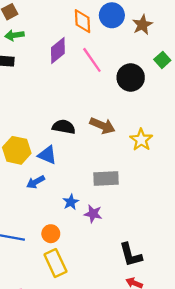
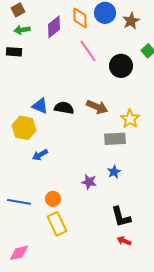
purple diamond: (58, 50) -> (54, 27), moved
blue triangle: (47, 155) -> (40, 106), moved
gray rectangle: (106, 178) -> (115, 139), moved
blue star: (71, 202) -> (114, 172), moved

